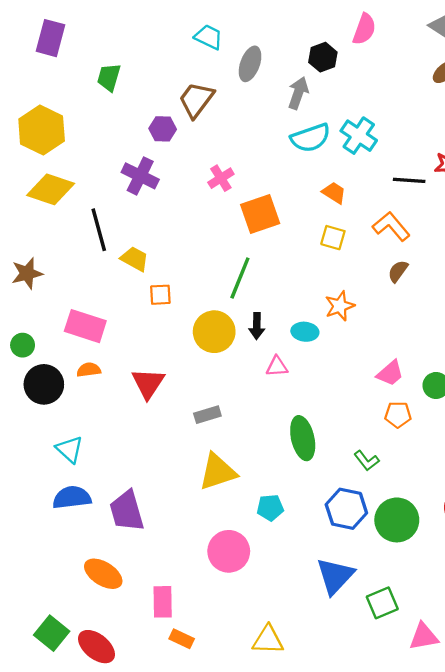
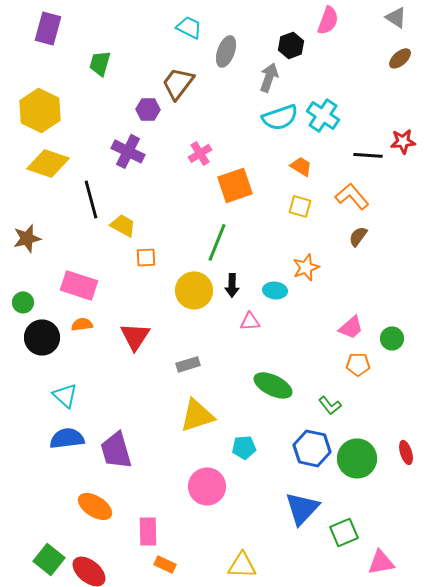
green ellipse: (303, 438) -> (273, 385), turned -51

